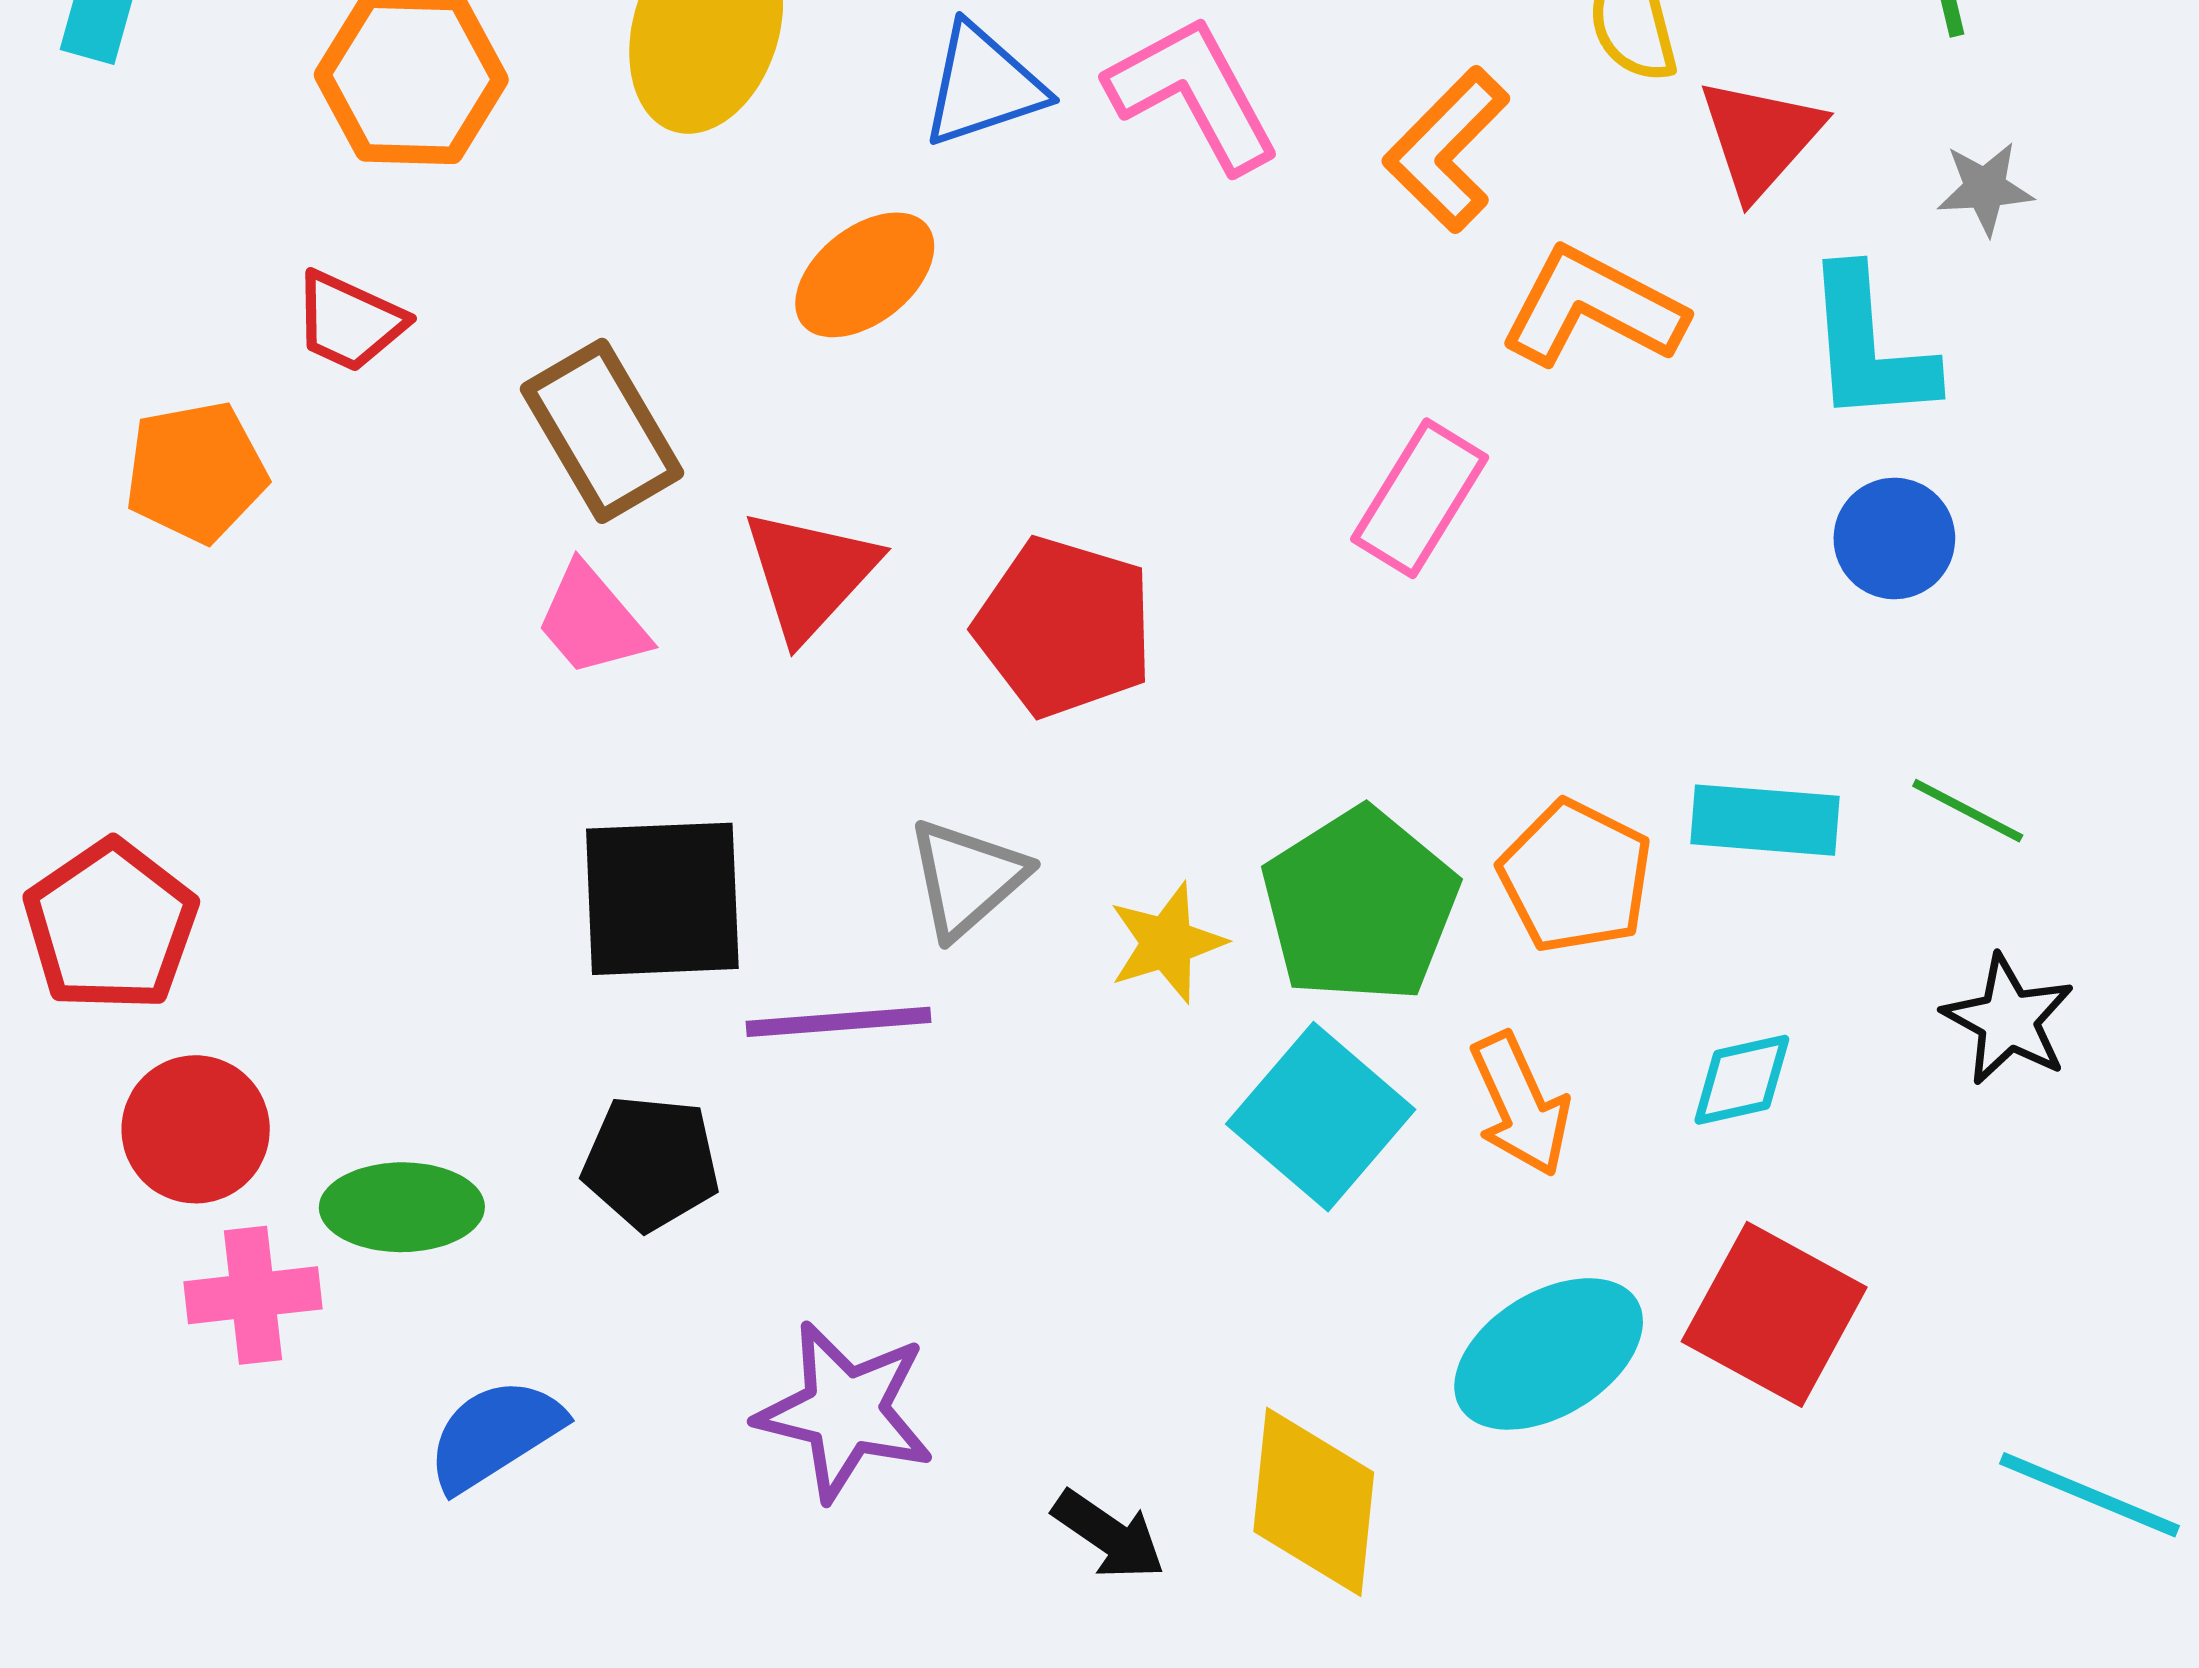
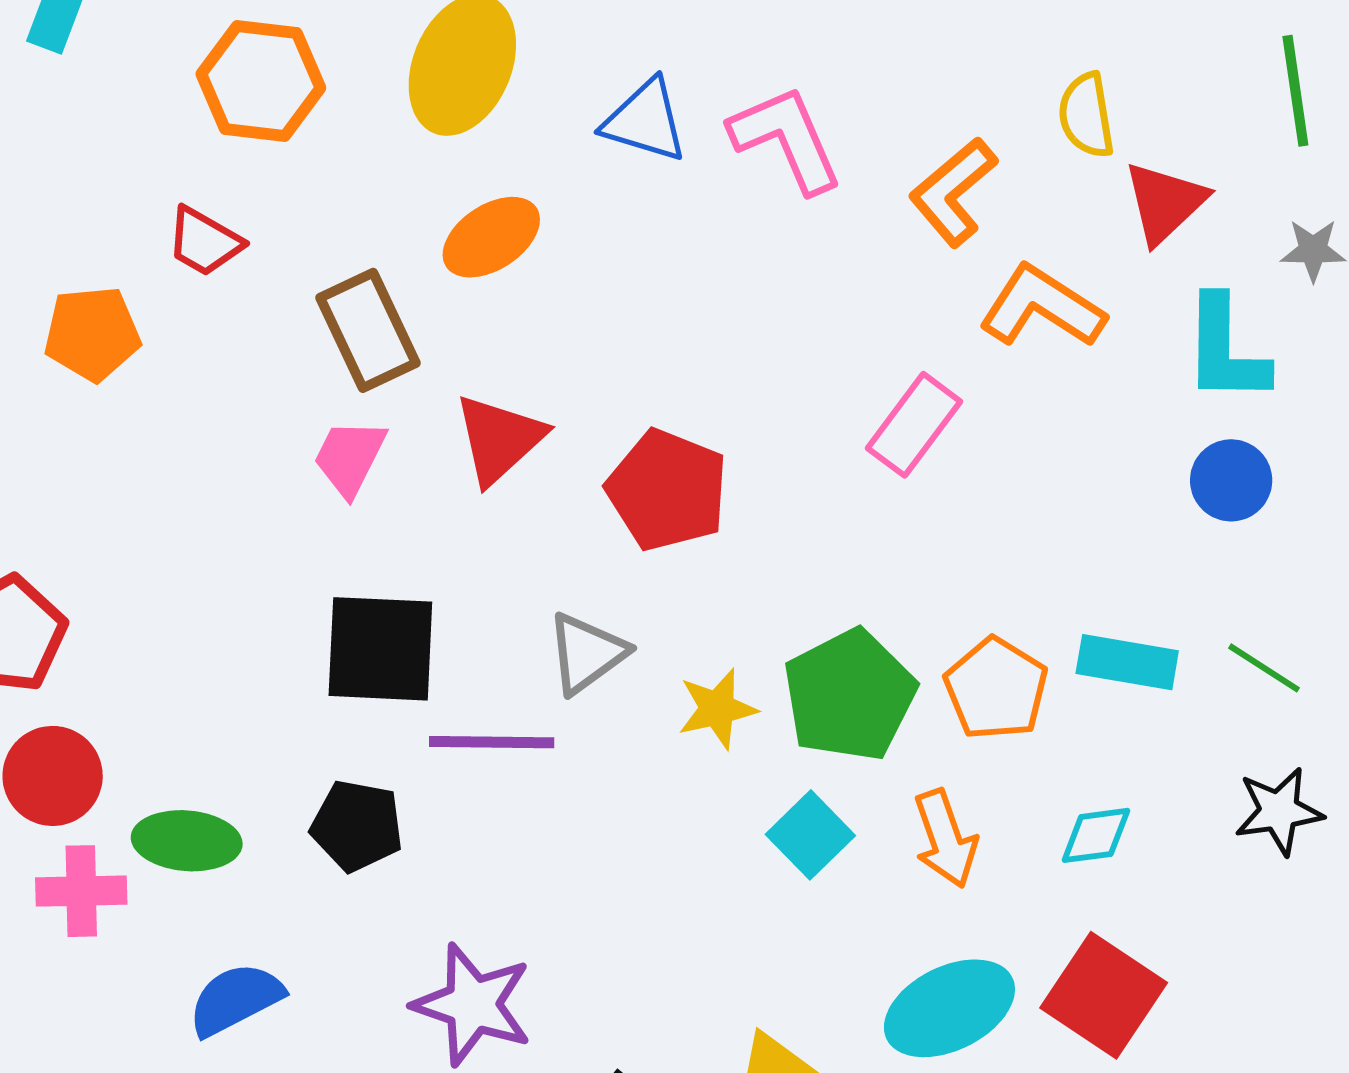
blue triangle: (983, 85) -> (645, 121), turned 30
orange ellipse: (865, 275) -> (491, 237), moved
pink trapezoid: (592, 621) -> (350, 457), turned 62
black star: (2008, 1020) -> (1279, 811), turned 30
cyan square: (1321, 1117) -> (810, 835), size x0.7

